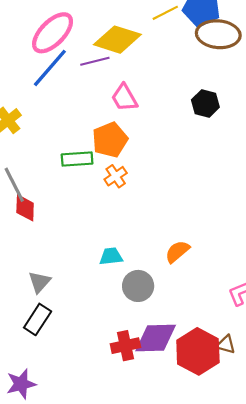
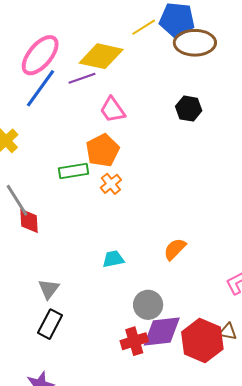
gray circle: (138, 286) -> (148, 305), moved

